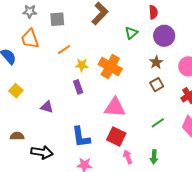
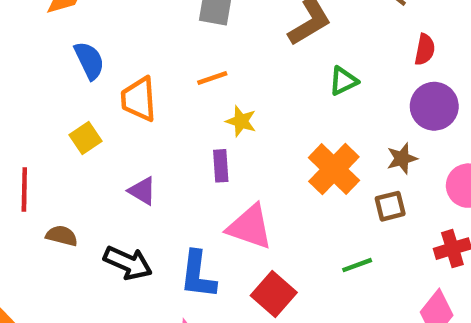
green triangle: (131, 33) -> (343, 81), moved
orange trapezoid: (30, 39) -> (139, 99), moved
orange cross: (110, 67) -> (334, 169), moved
pink triangle: (115, 107) -> (250, 227), moved
green line: (158, 123) -> (357, 265), moved
black arrow: (42, 152) -> (128, 263), moved

